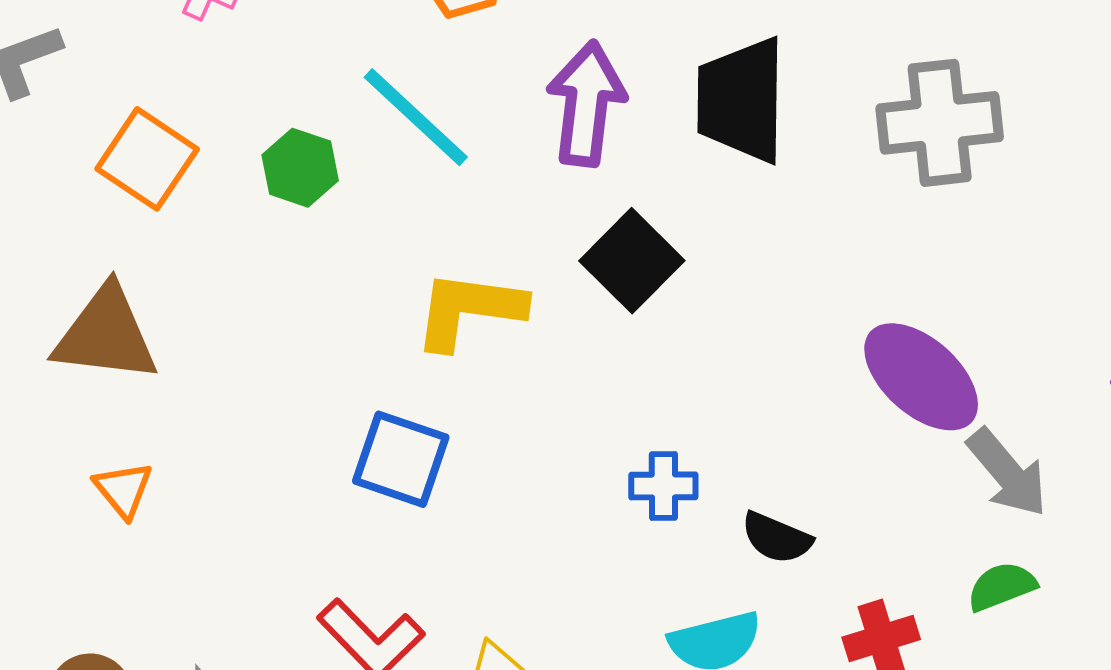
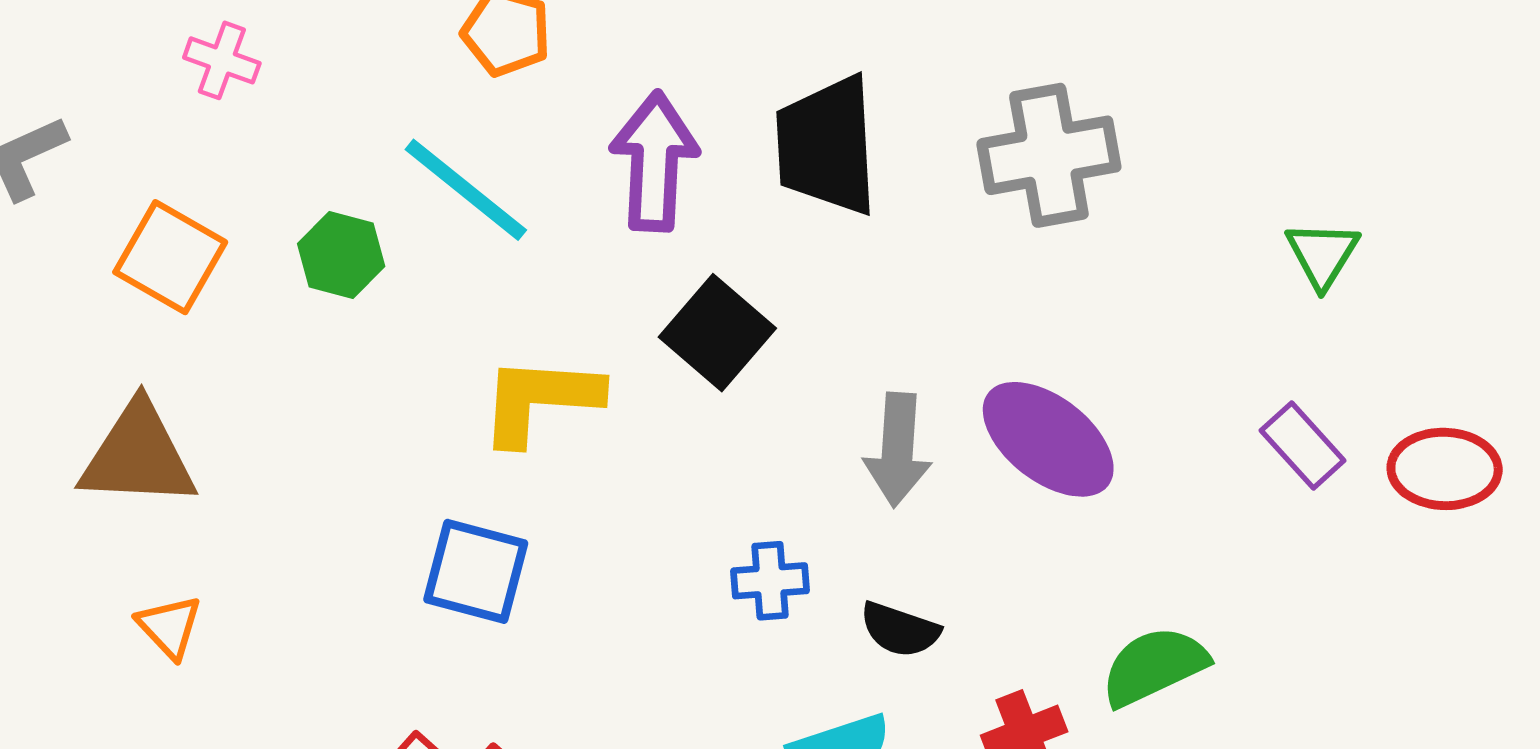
gray arrow: (1007, 473) -> (898, 450), moved, turned 48
green semicircle: (1002, 586) -> (1154, 666), size x1.4

